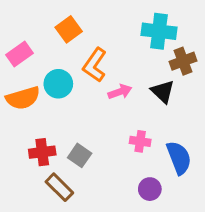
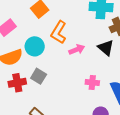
red cross: (42, 152) -> (17, 83), moved
gray square: (80, 155) -> (39, 76), moved

